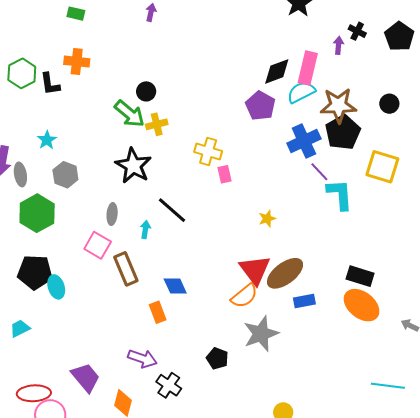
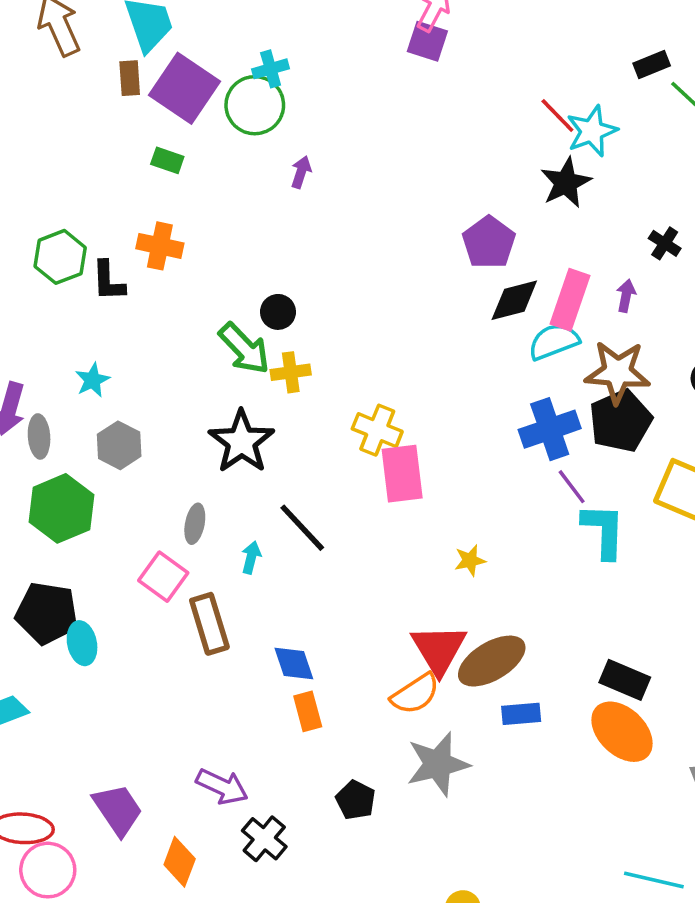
purple arrow: (338, 45) -> (626, 296), moved
purple pentagon: (260, 106) -> (489, 242), moved
pink rectangle: (224, 174) -> (402, 474), size x1.8
orange rectangle: (158, 312) -> (308, 711), moved

